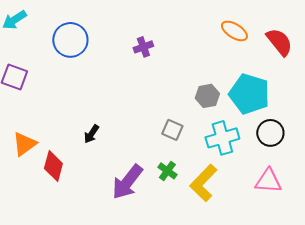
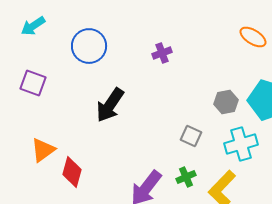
black arrow: (91, 134) -> (110, 105), moved, size x1.8
green cross: (167, 171) -> (186, 177), turned 30

